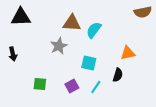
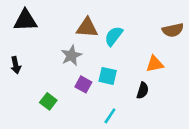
brown semicircle: (143, 12) -> (173, 30), moved
green square: (40, 84) -> (48, 101), turned 32
purple square: (72, 86) -> (83, 84), moved, turned -32
cyan line: (96, 87) -> (110, 116), moved

